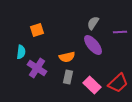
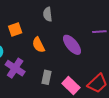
gray semicircle: (93, 23) -> (48, 14), moved, turned -40
orange semicircle: (67, 57) -> (38, 45), moved, turned 77

